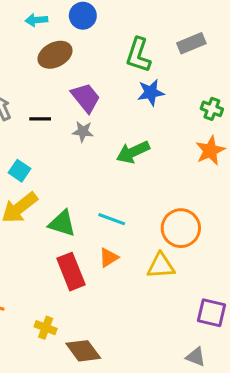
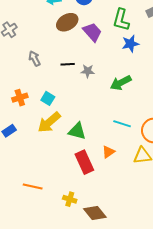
purple trapezoid: (86, 98) -> (92, 32), moved
black line: (40, 119) -> (68, 64), moved
cyan line: (112, 219) -> (122, 124), moved

